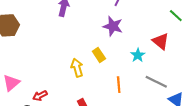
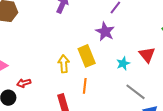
yellow rectangle: (99, 55) -> (87, 56), size x1.5
orange line: (119, 85) -> (85, 86), moved

